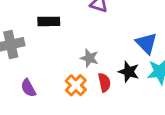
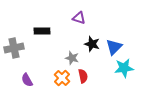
blue triangle: (146, 43) -> (114, 47), turned 30
black star: (129, 72) -> (92, 44), moved

